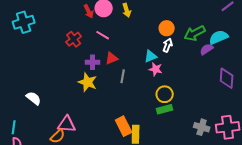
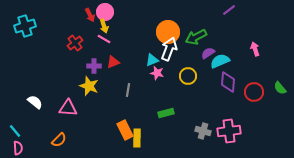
yellow arrow: (127, 10) -> (104, 26), moved
orange circle: (167, 28) -> (168, 32), size x1.5
cyan semicircle: (219, 37) -> (220, 61), moved
white arrow: (168, 45) -> (169, 49), size x1.6
gray line: (123, 76) -> (128, 90), moved
yellow circle: (165, 94) -> (188, 76), moved
pink triangle: (67, 124) -> (68, 108), moved
cyan line: (14, 127) -> (15, 131), turned -48

